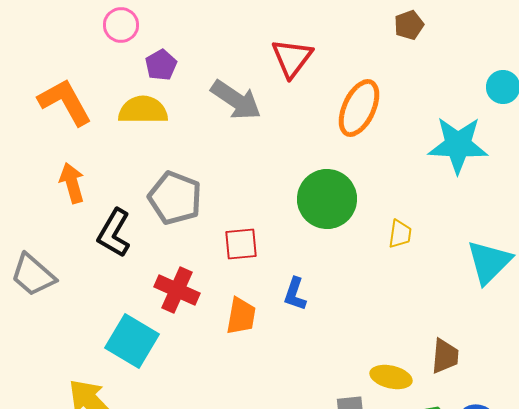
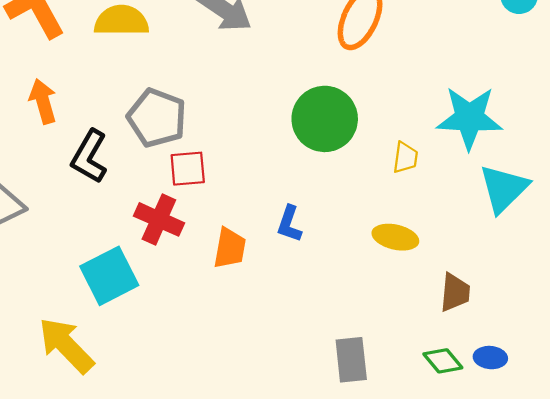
cyan star: (458, 145) -> (469, 118), moved
red square: (241, 244) -> (188, 169), moved
cyan square: (132, 341) -> (109, 276), turned 32
yellow ellipse: (391, 377) -> (395, 237), moved

